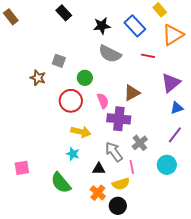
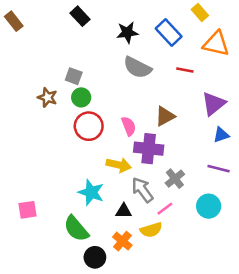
orange triangle: (173, 35) -> (216, 44), turned 45
green circle: (85, 78) -> (81, 97), moved
yellow arrow: (81, 132) -> (119, 165), moved
purple line: (175, 135) -> (219, 169), turned 66
cyan star: (73, 154) -> (91, 192), size x1.5
pink line: (132, 167) -> (165, 209), turned 64
black circle: (118, 206) -> (95, 257), moved

